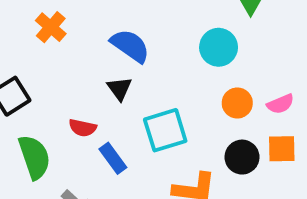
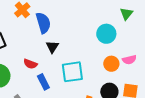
blue semicircle: (130, 46) -> (43, 23), moved, turned 30
pink semicircle: (280, 104) -> (129, 60), moved

